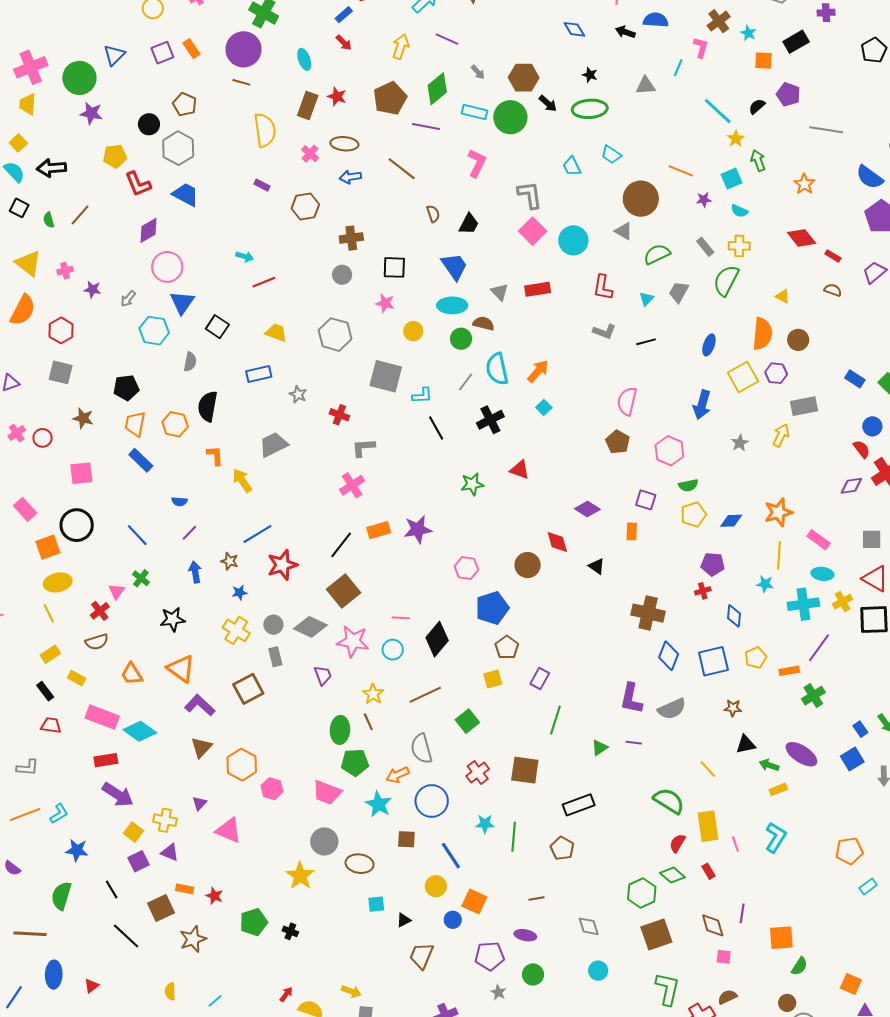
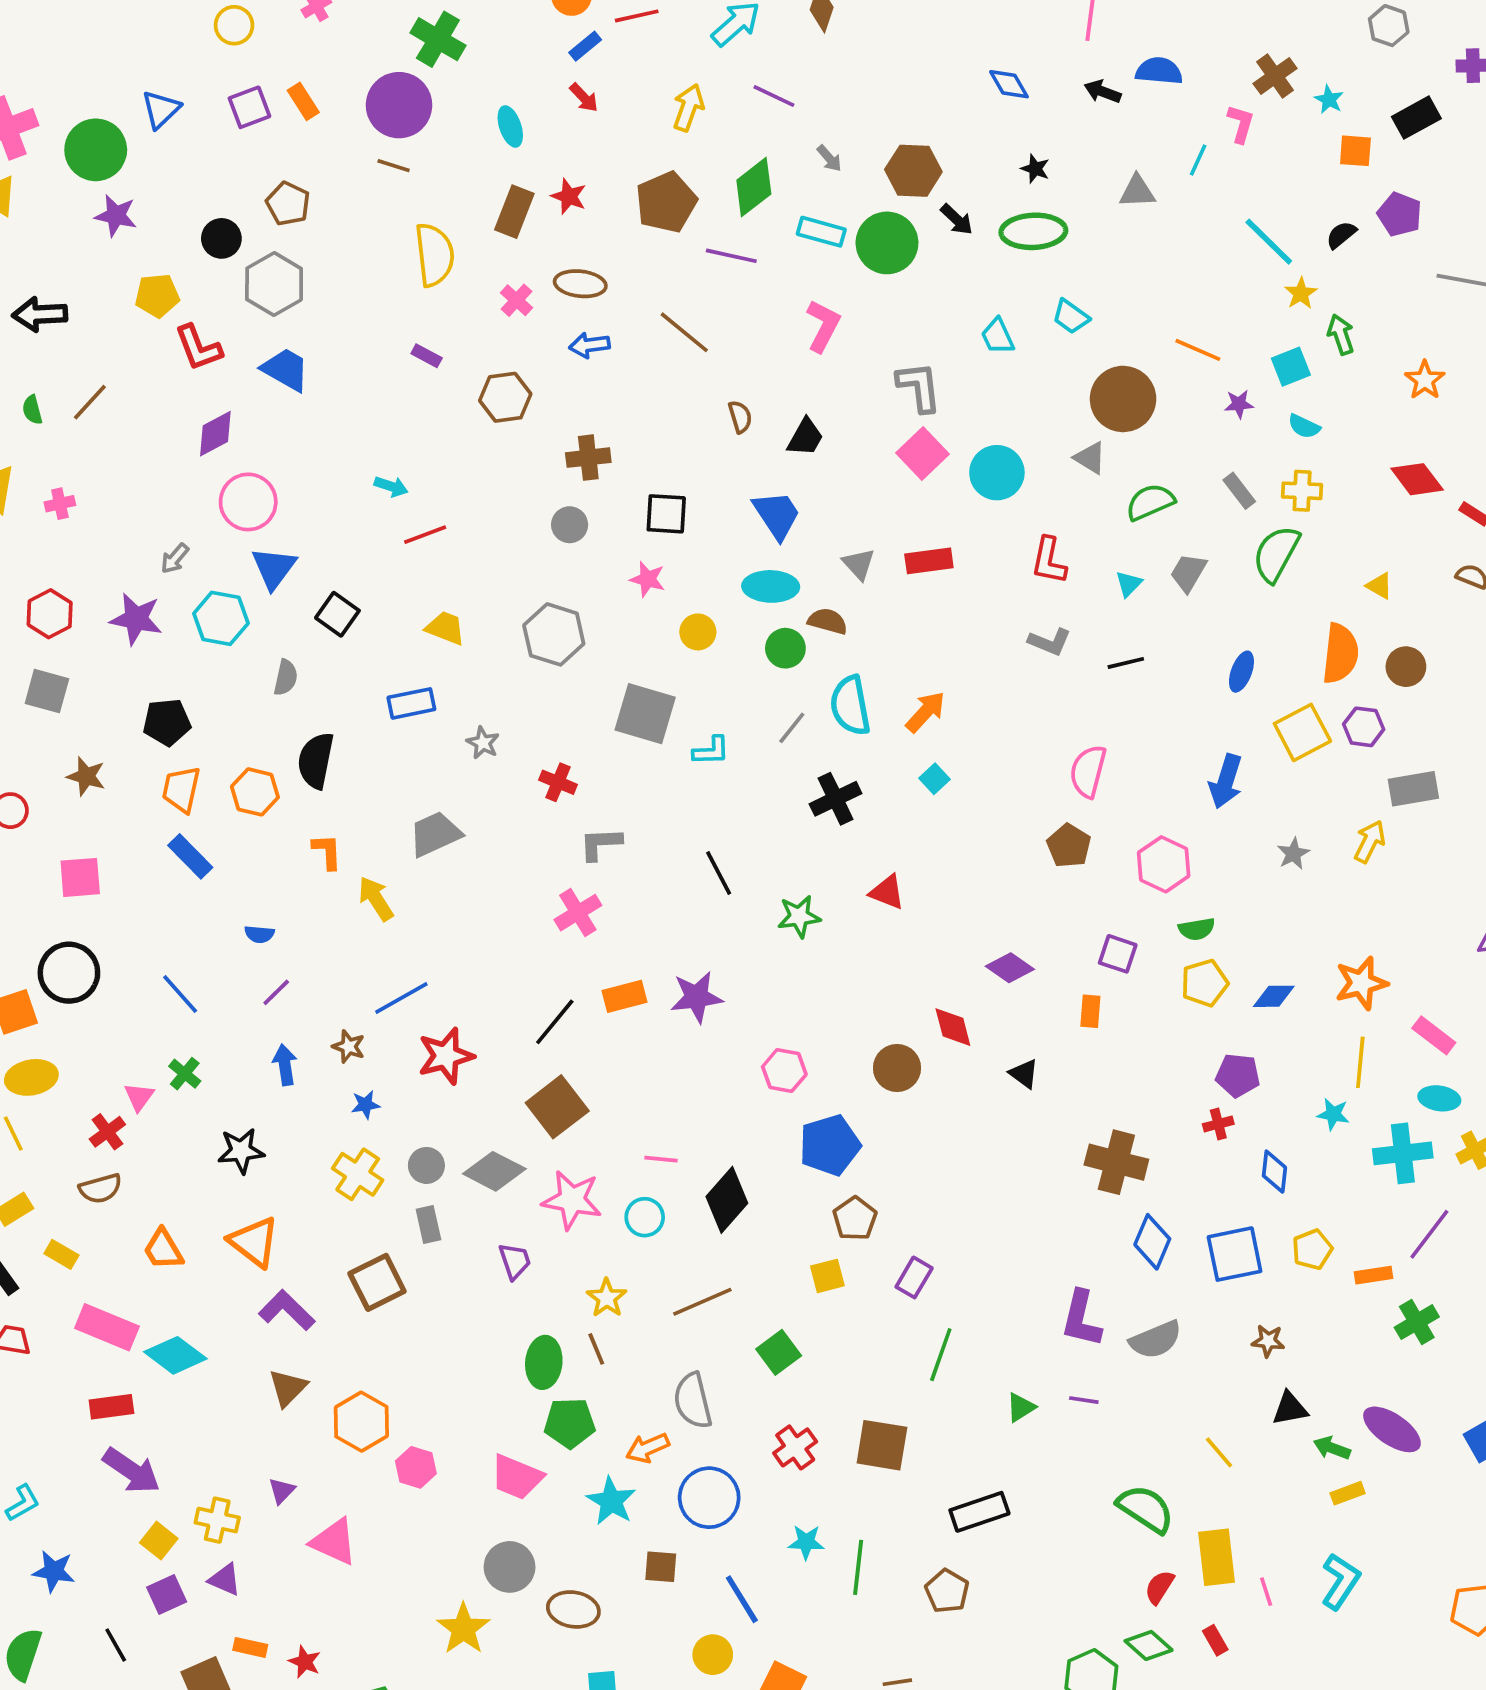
purple star: (92, 289) -> (136, 619), moved, size x1.6
black line: (436, 428) -> (719, 873), moved

